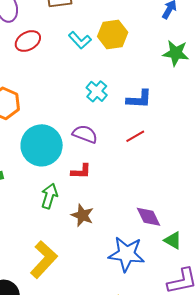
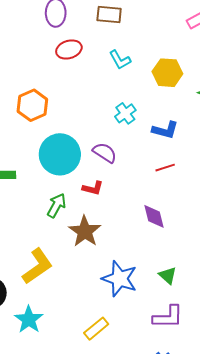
yellow hexagon: (113, 34) -> (167, 73), moved
red line: (135, 136) -> (165, 168), moved
brown star: (82, 215) -> (85, 231), size x1.4
purple diamond: (149, 217) -> (154, 216), moved

